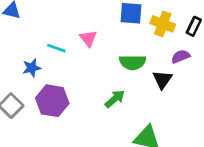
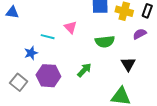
black triangle: (162, 80) -> (128, 64), moved
green arrow: (115, 99) -> (84, 70), moved

